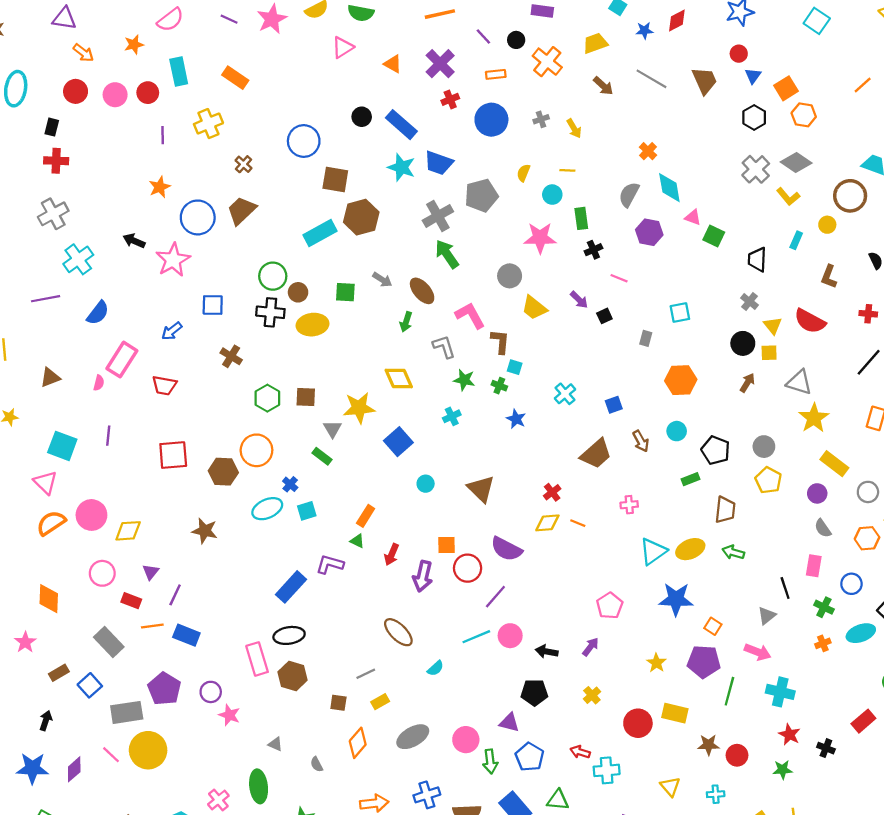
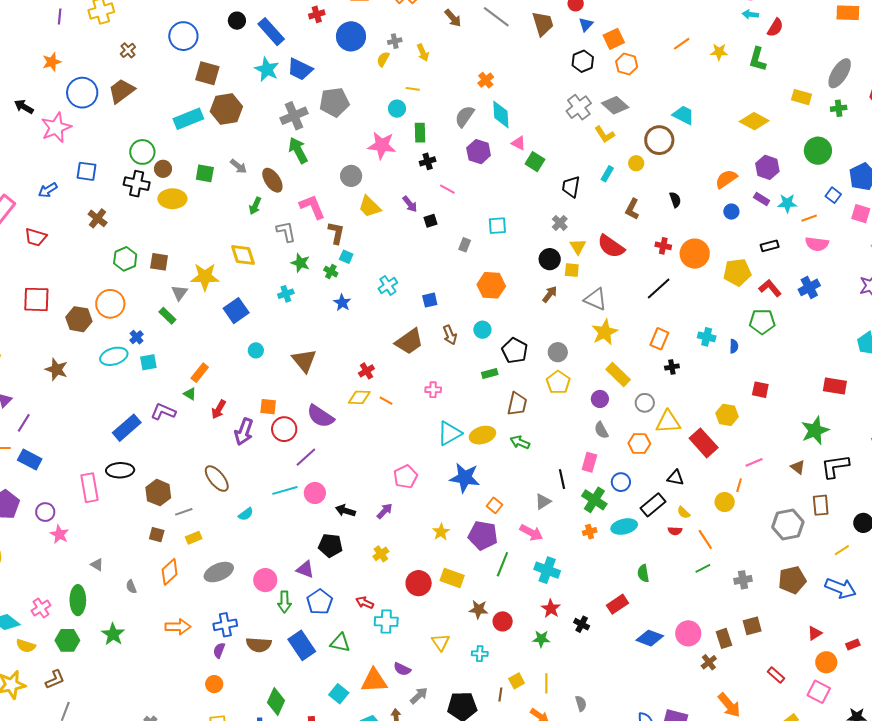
yellow semicircle: (523, 173) -> (383, 59), moved
green cross: (824, 607) -> (594, 500), size x1.4
brown hexagon: (293, 676) -> (158, 493), moved

